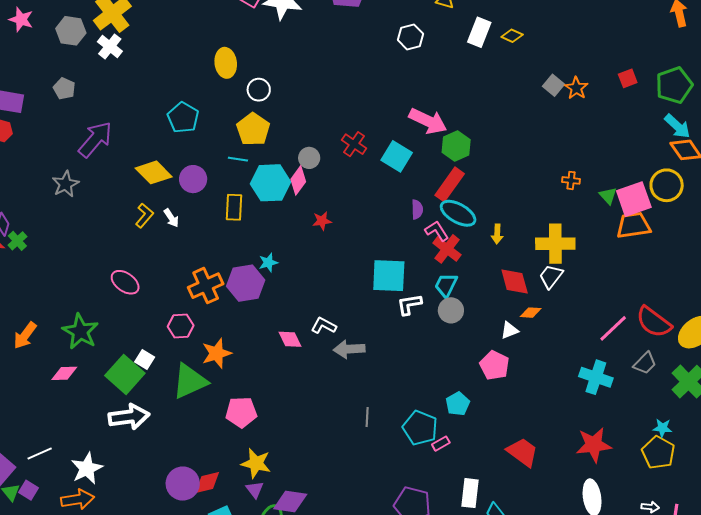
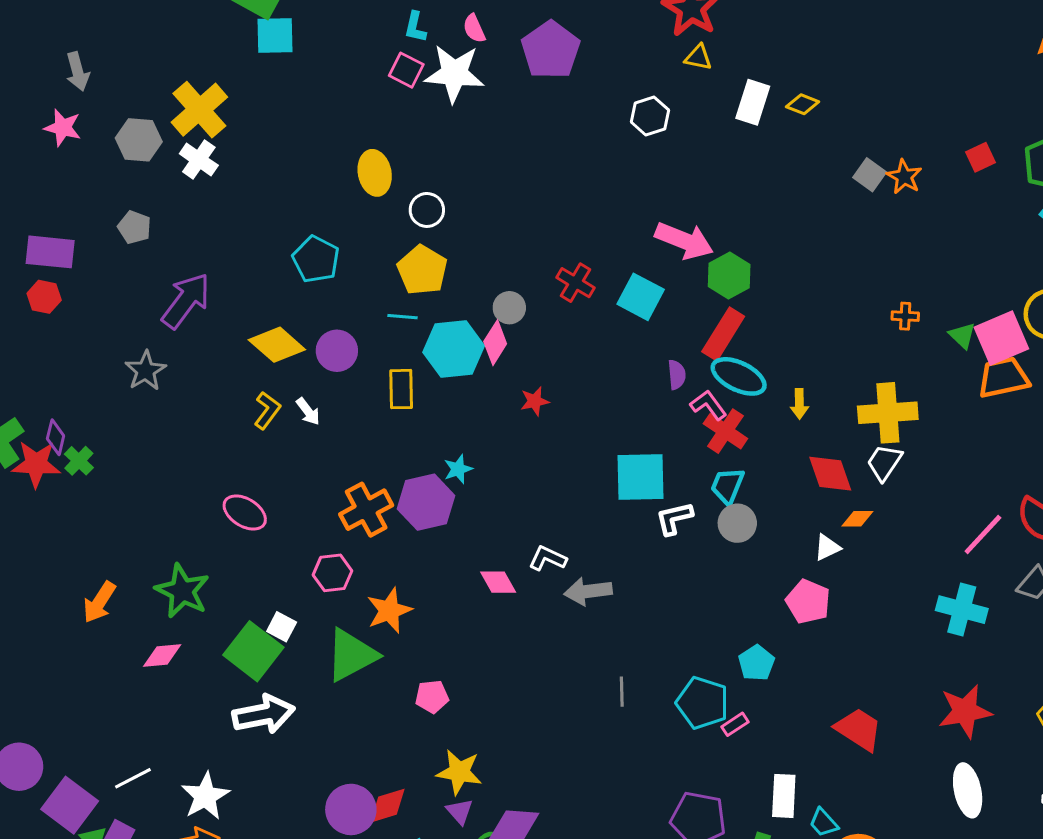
pink pentagon: (241, 412) -> (432, 697), size x0.7

